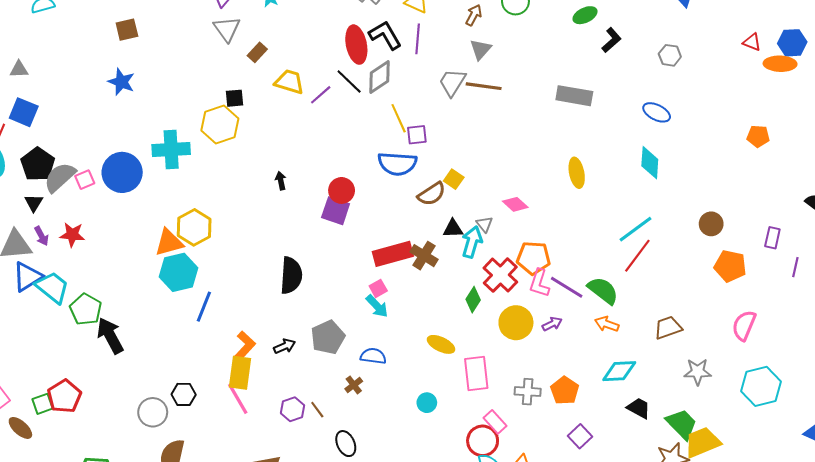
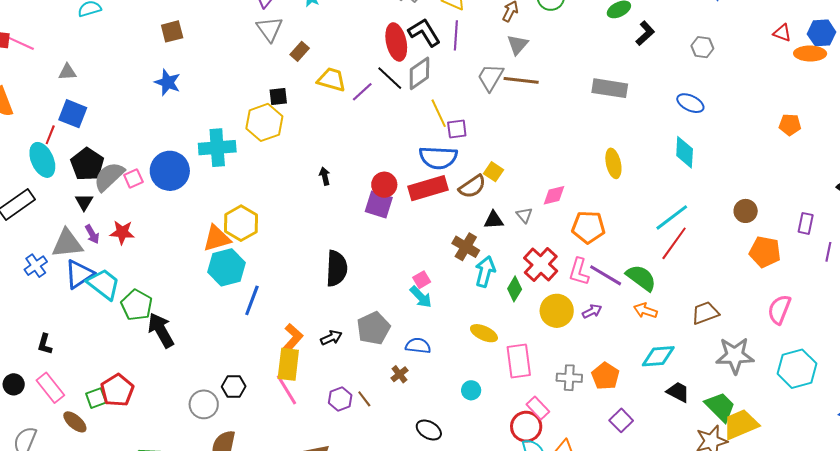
pink diamond: (515, 204) -> (554, 195), turned -55
cyan arrow: (472, 242) -> (485, 272), moved
red rectangle: (393, 254) -> (428, 188), moved
orange pentagon: (533, 258) -> (588, 227), moved
gray star: (698, 372) -> (735, 356), size x1.4
black ellipse: (346, 444) -> (429, 430), moved, turned -35

